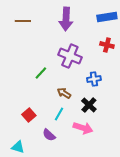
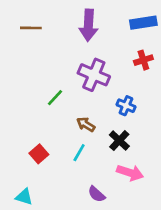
red cross: (107, 45) -> (143, 60), turned -32
blue cross: (94, 79) -> (126, 106), turned 32
pink arrow: (83, 128) -> (130, 173), moved
purple semicircle: (49, 135) -> (97, 194), moved

